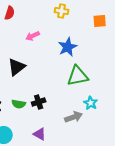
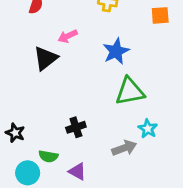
black triangle: (17, 67) -> (46, 58), moved
green semicircle: (19, 104) -> (48, 156), moved

